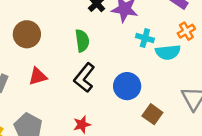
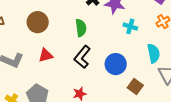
cyan semicircle: (168, 52) -> (153, 53), moved, turned -96

